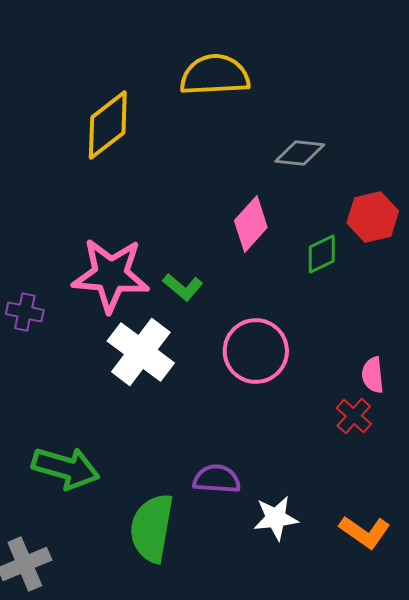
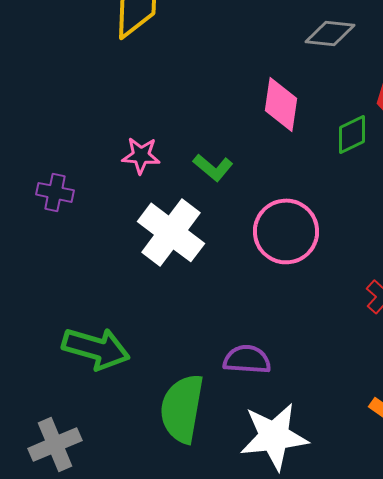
pink diamond: (251, 224) -> (281, 104), turned -34
pink star: (111, 275) -> (141, 155), size x0.5
white star: (276, 518) -> (274, 436), moved, size x1.5

